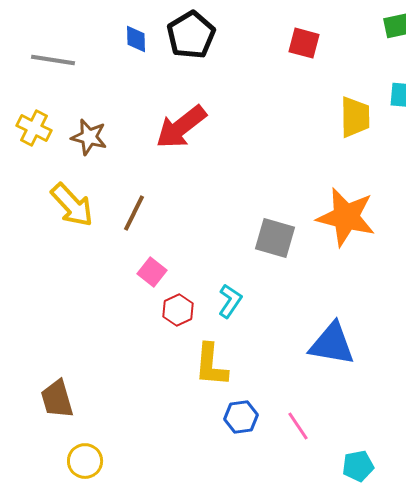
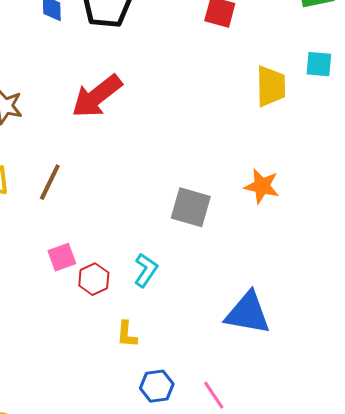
orange star: (346, 217) -> (262, 186), size x0.6
pink square: (152, 272) -> (62, 257), moved, turned 32
yellow L-shape: (211, 365) -> (127, 334), size x0.6

